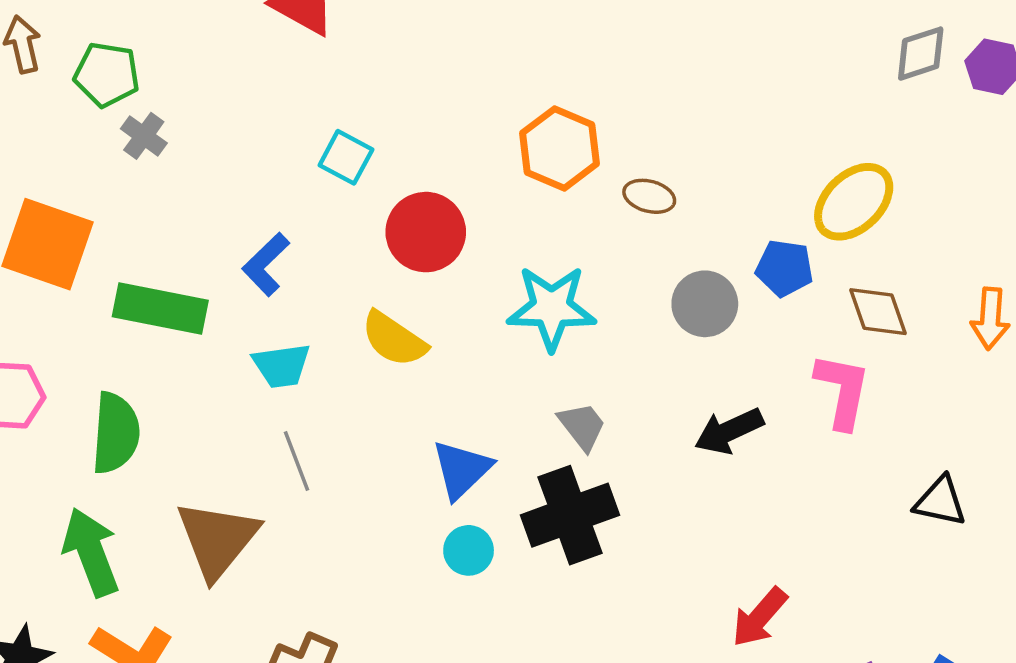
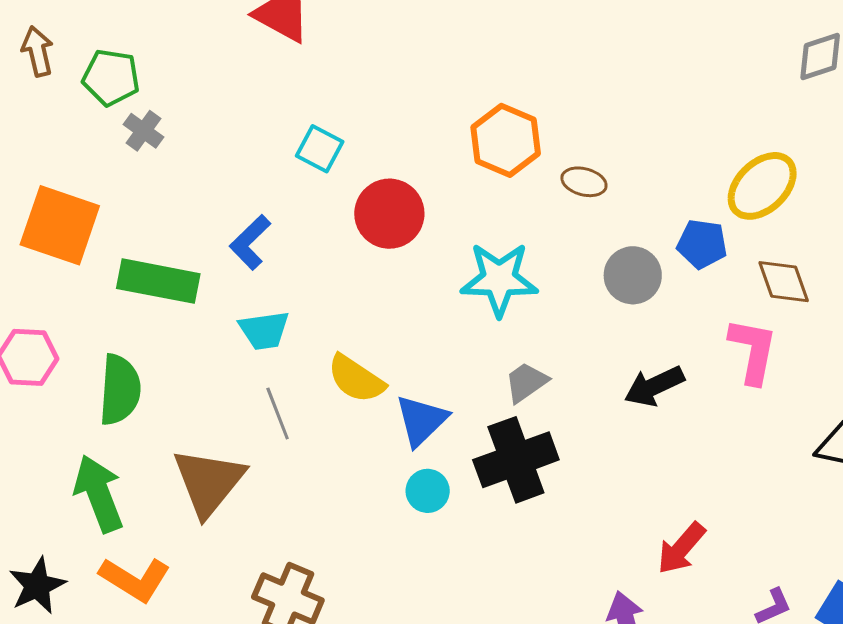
yellow semicircle: (394, 339) -> (356, 379), moved
gray trapezoid: (582, 426) -> (526, 382), turned -87

